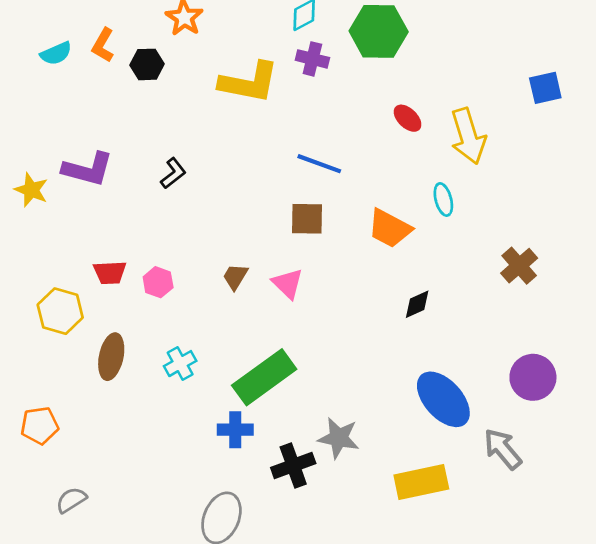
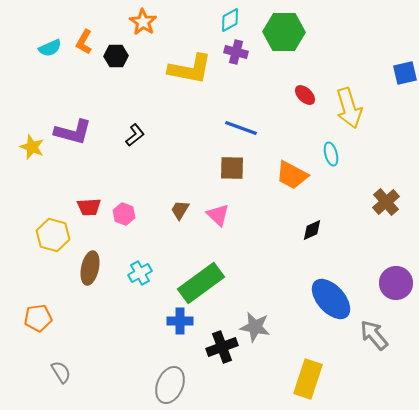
yellow rectangle: (421, 482) -> (308, 379), moved, turned -60
gray semicircle: (71, 500) -> (61, 372), turned 90

